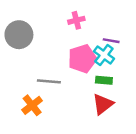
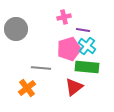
purple line: (111, 41) -> (83, 30), moved
green rectangle: (104, 80) -> (87, 67), size x1.6
red triangle: (103, 104) -> (74, 87), moved

